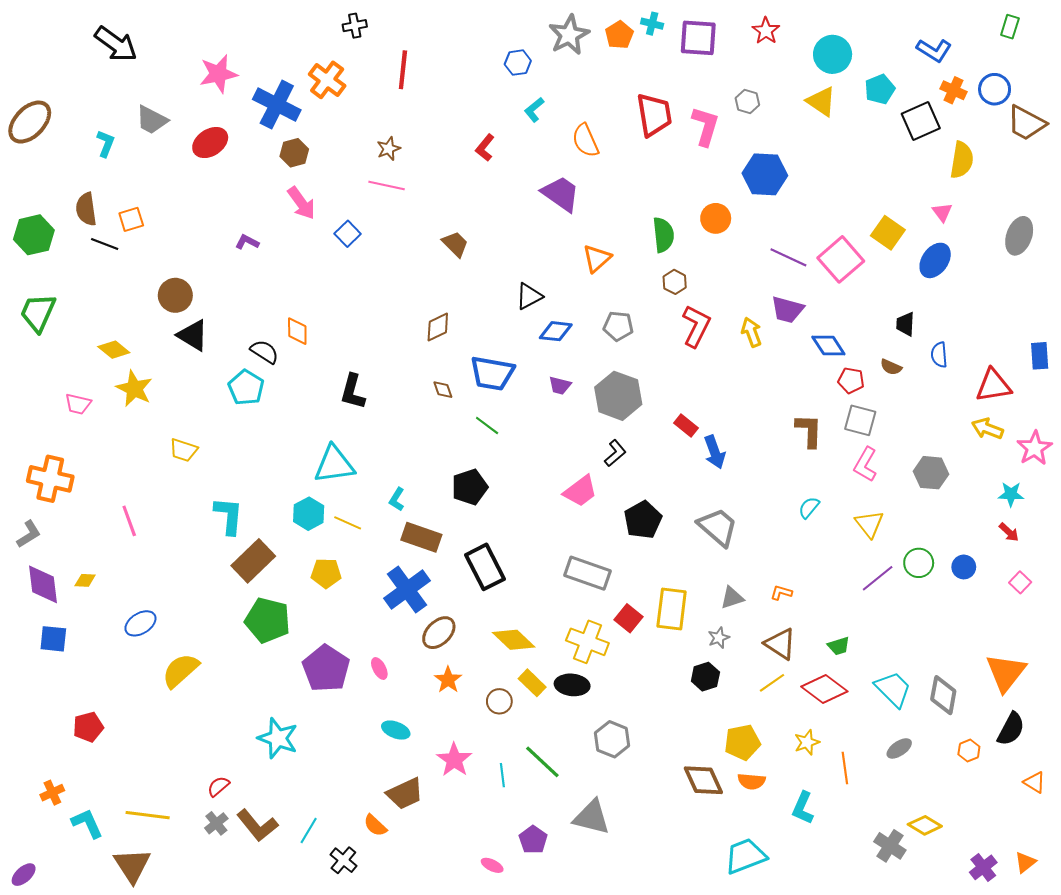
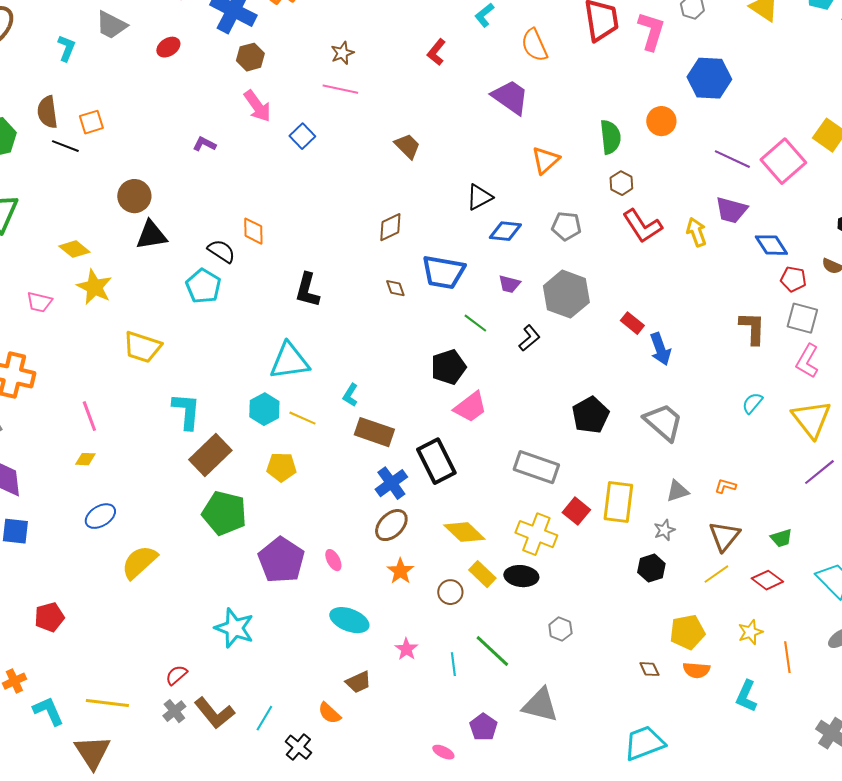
red ellipse: (210, 143) -> (168, 47), size x0.7
red L-shape: (696, 326) -> (642, 226), turned 120
black triangle: (193, 335) -> (151, 235), turned -40
green line: (487, 425) -> (475, 323), moved
yellow trapezoid: (184, 450) -> (142, 347), size x1.4
black L-shape: (615, 453) -> (529, 338), moved
black pentagon: (470, 487) -> (448, 367), moved
pink trapezoid: (580, 491) -> (470, 407), moved
yellow triangle: (869, 524) -> (811, 419), size x1.4
yellow diamond: (85, 580) -> (85, 459), moved
blue cross: (407, 590) -> (391, 483), moved, size x0.7
brown triangle: (780, 644) -> (724, 536), turned 36
red diamond: (824, 689) -> (767, 580), size x0.7
cyan ellipse: (396, 730) -> (349, 620), size x1.4
gray hexagon: (612, 739) -> (560, 629), size x0.7
pink star: (454, 760) -> (406, 649), size x0.7
brown diamond: (703, 780) -> (649, 669), size x0.5
brown trapezoid: (405, 794) -> (358, 682), size x0.7
cyan trapezoid: (745, 856) -> (644, 743), moved

